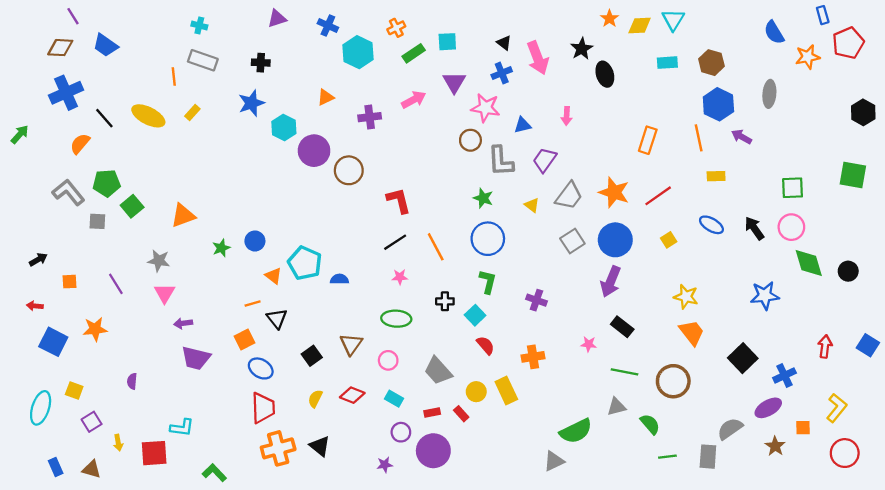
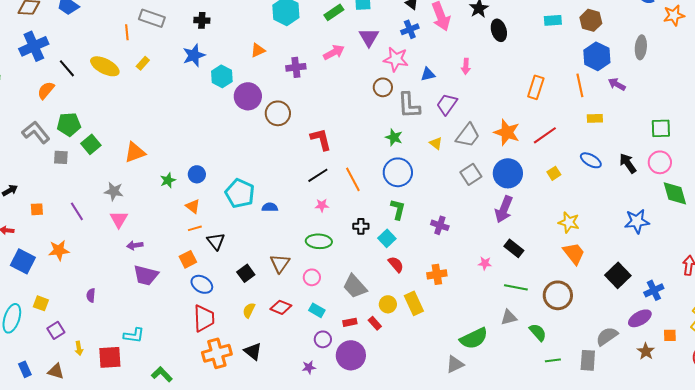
orange triangle: (273, 276) -> (193, 206), moved

